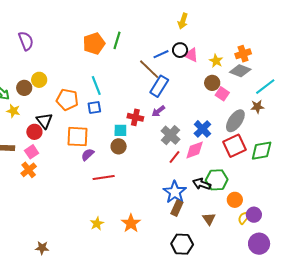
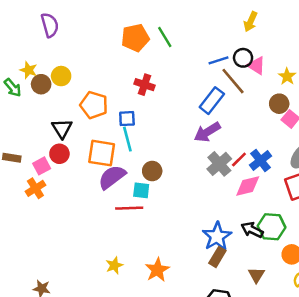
green line: (117, 40) -> (165, 37), turned -54
brown line: (149, 69) -> (233, 81), moved
cyan line: (96, 85) -> (127, 139), moved
yellow star: (13, 111) -> (29, 70), moved
purple arrow: (158, 111) -> (207, 132), size x1.5
red cross: (135, 117) -> (144, 85), moved
cyan square: (120, 130) -> (141, 190), moved
red circle: (34, 132) -> (59, 154), moved
purple semicircle: (88, 155) -> (112, 177), size x1.6
red line: (175, 157) -> (239, 160), moved

